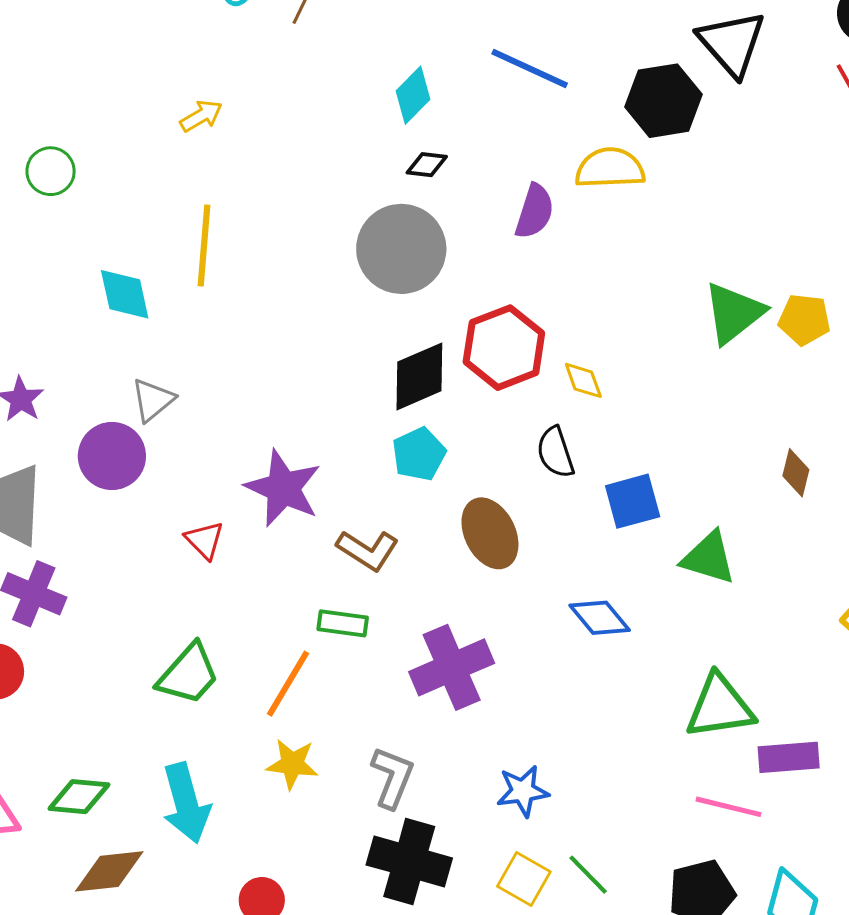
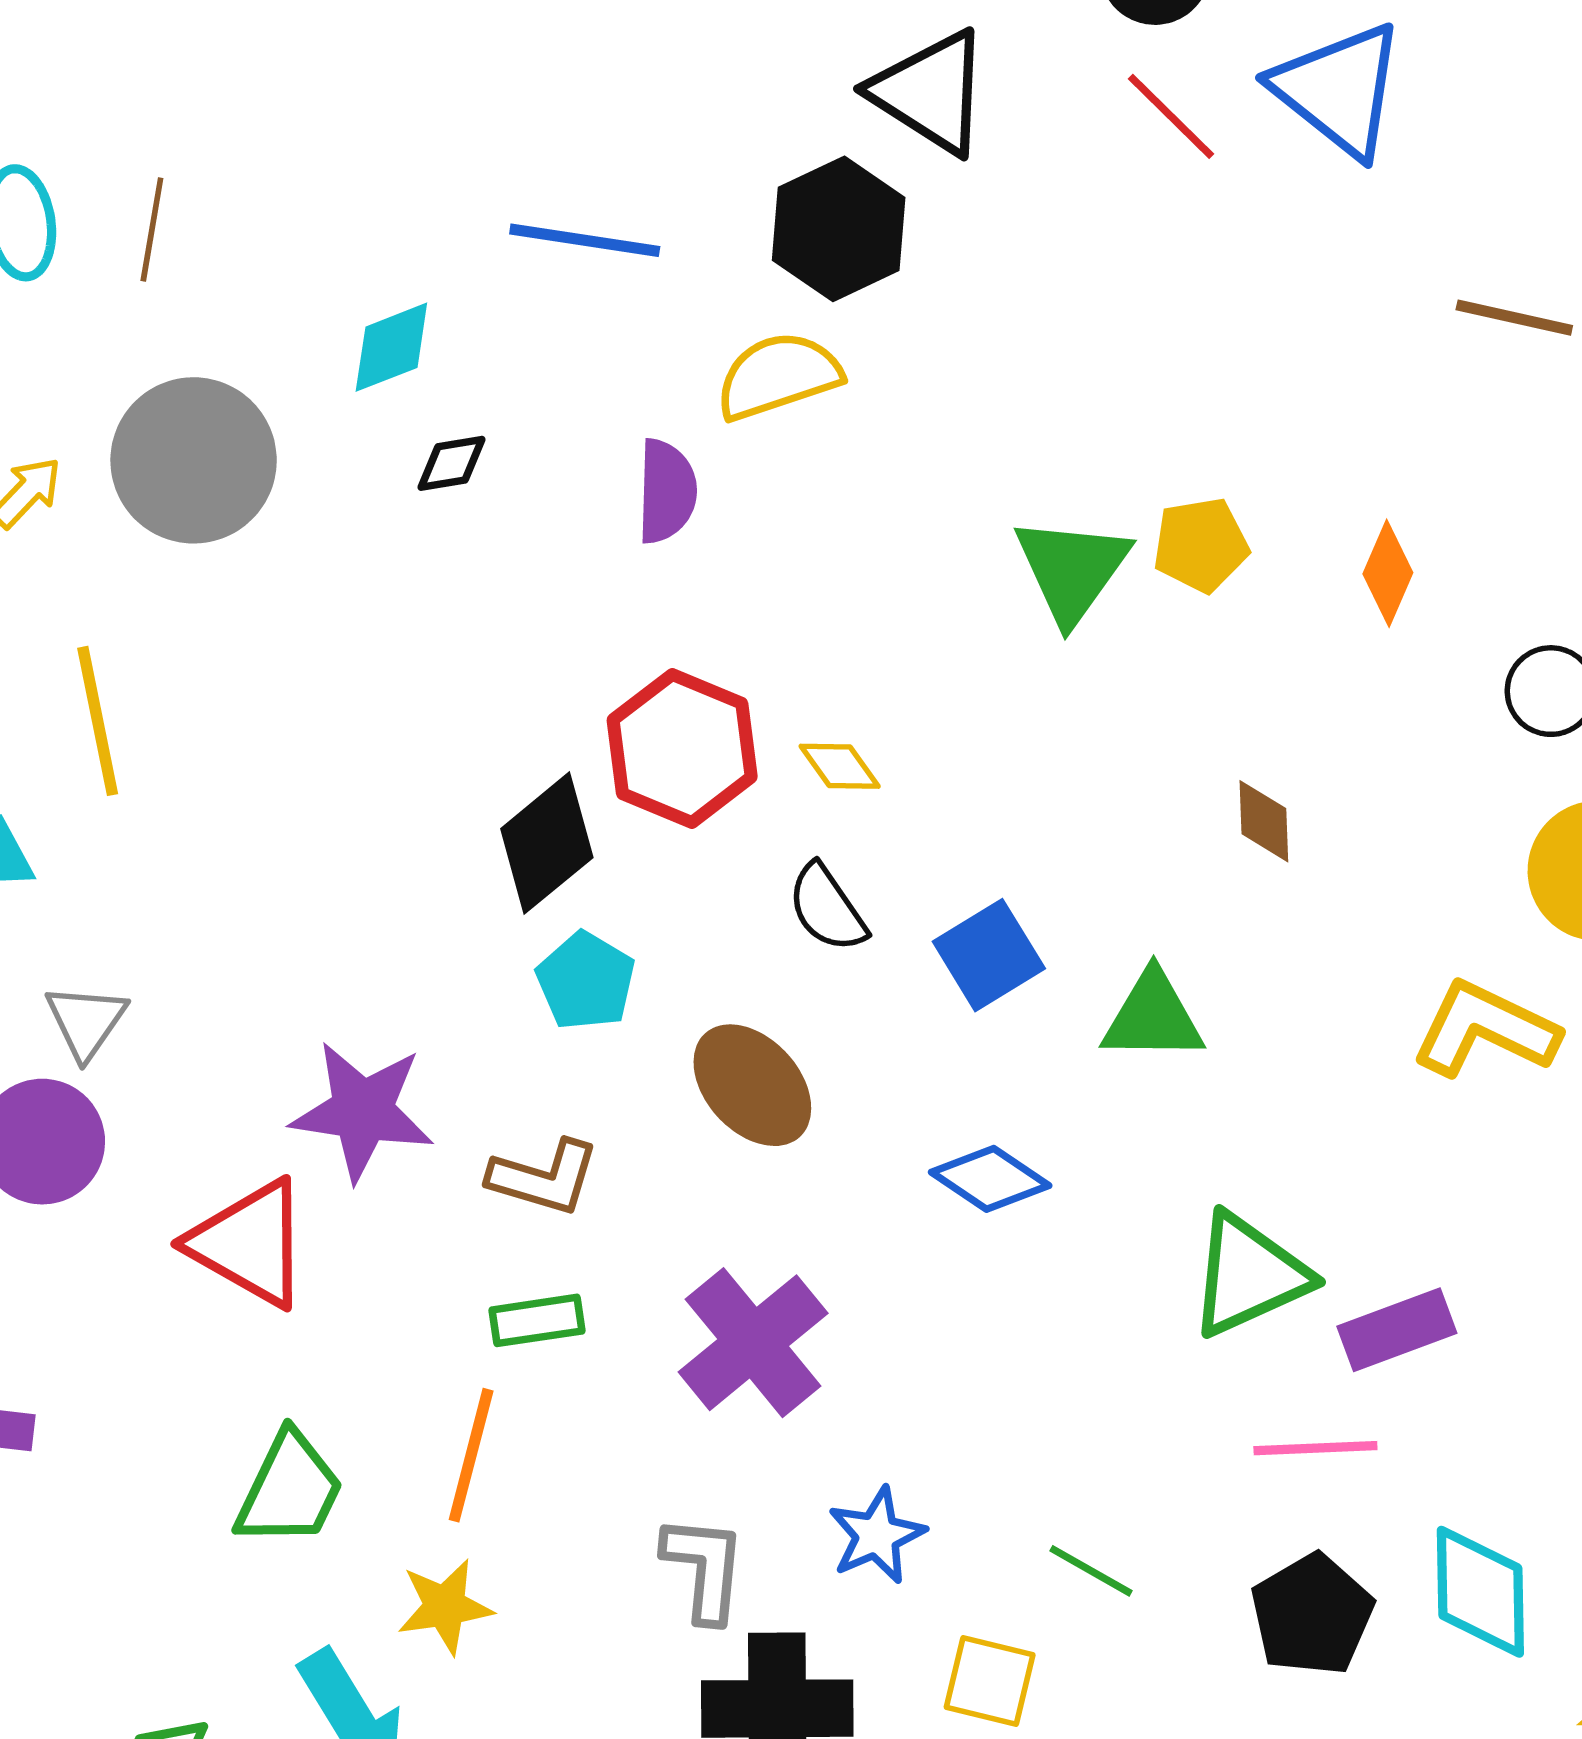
cyan diamond: (413, 95) -> (391, 347), turned 40
gray circle: (401, 249) -> (194, 460), moved
red triangle: (204, 540) -> (249, 1243), size x1.8
yellow star: (292, 764) -> (445, 1607), moved
blue star: (523, 791) -> (877, 1535), moved
green line: (588, 875) -> (1091, 1571), moved

